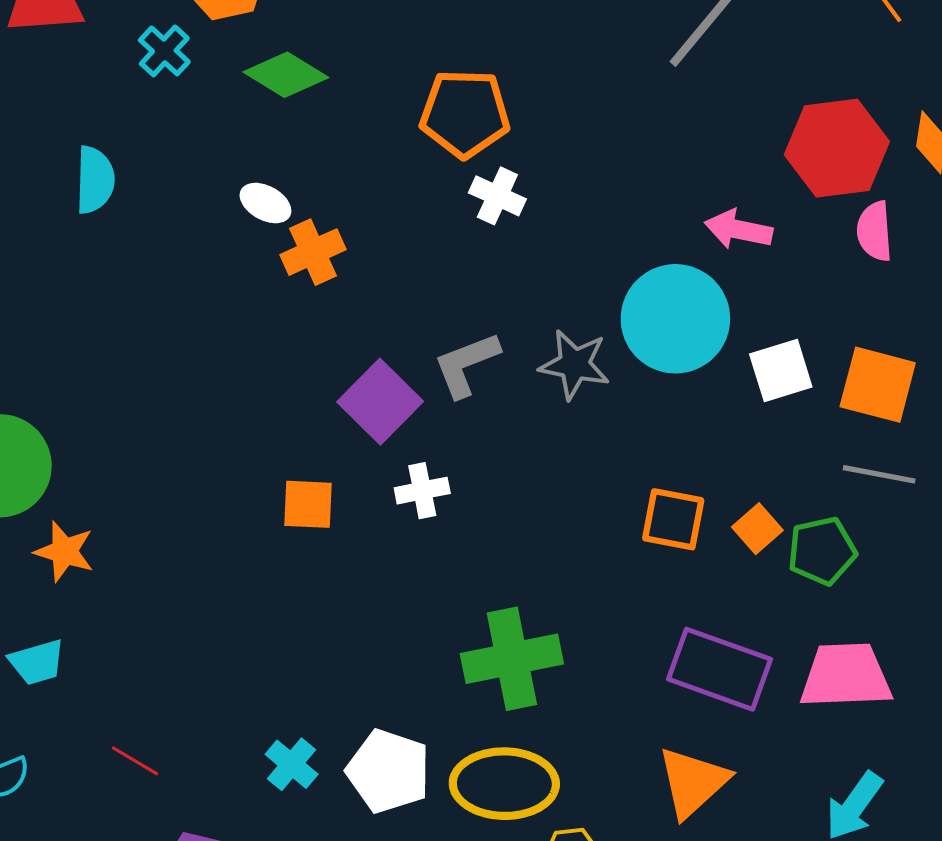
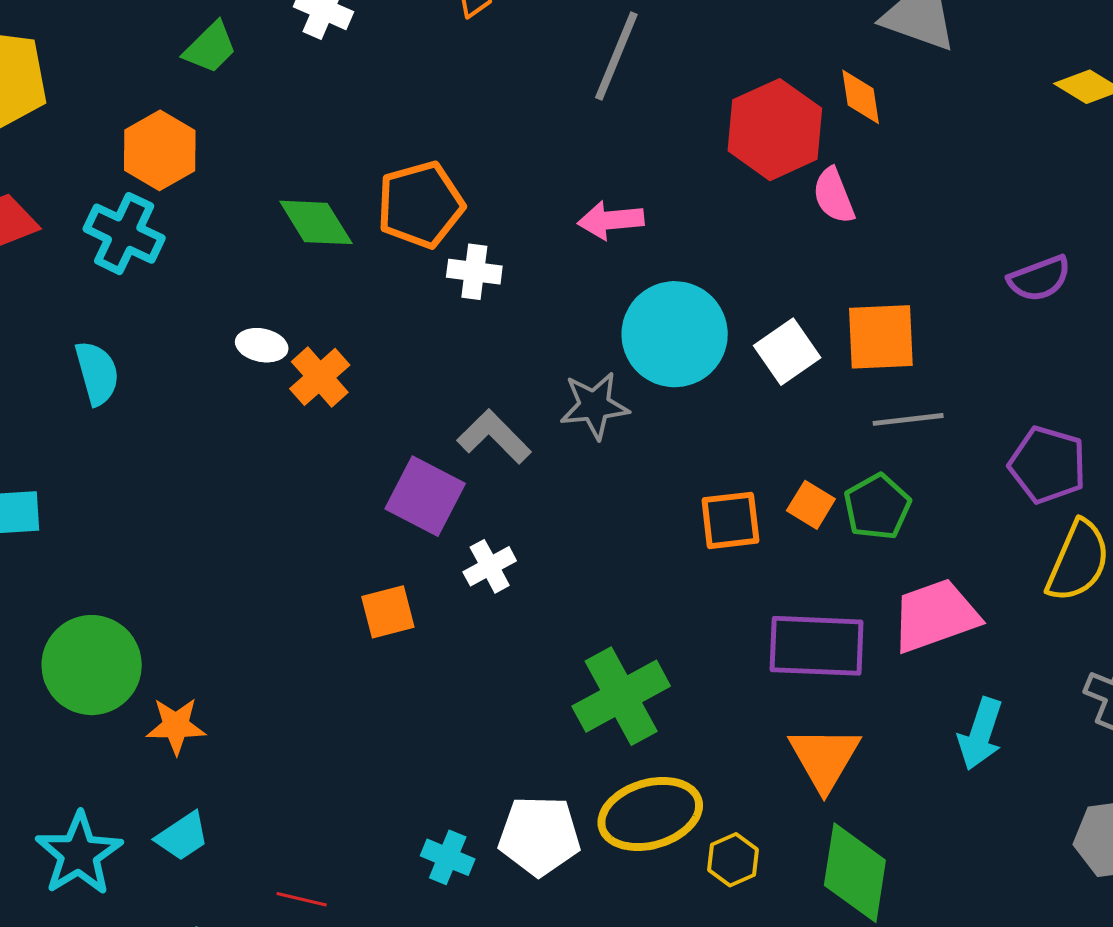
cyan cross: (164, 51) -> (124, 234), size x1.5
green diamond: (286, 75) -> (316, 222), moved, turned 44
pink arrow: (738, 230) -> (611, 220), moved
gray L-shape: (466, 364) -> (494, 437), turned 84

